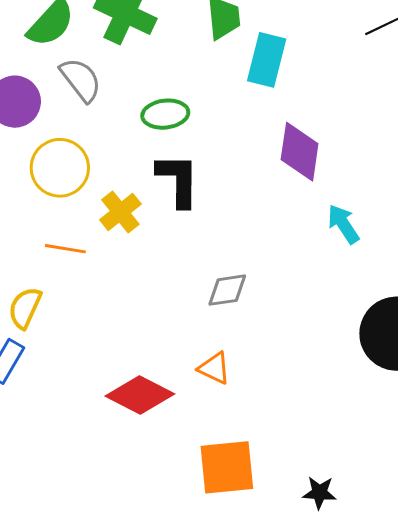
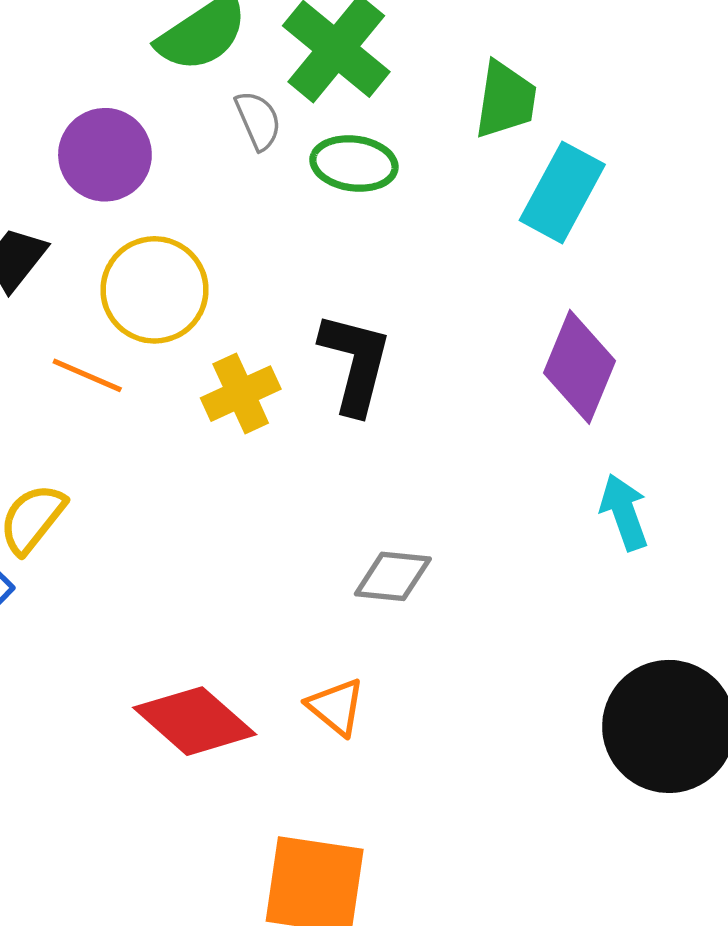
gray semicircle: (81, 80) -> (258, 120), moved, size x0.7
green ellipse: (165, 114) -> (354, 164), moved
orange line: (65, 249) -> (87, 375), moved

